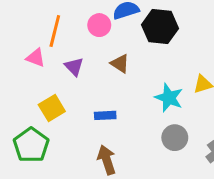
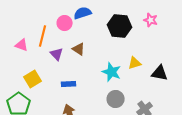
black hexagon: (160, 27) -> (120, 26), moved
orange line: (55, 31) -> (43, 36), moved
purple triangle: (74, 67) -> (57, 54), moved

